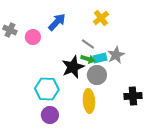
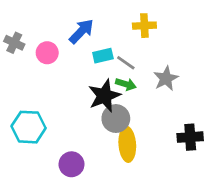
yellow cross: (101, 18) -> (144, 26), turned 35
cyan rectangle: (100, 58) -> (103, 56), moved
gray circle: (97, 75) -> (116, 119), moved
cyan hexagon: (47, 89) -> (29, 127), moved

